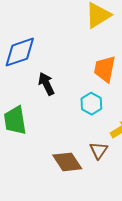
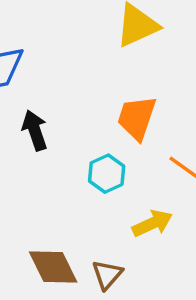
brown triangle: (99, 150) -> (107, 275), moved

